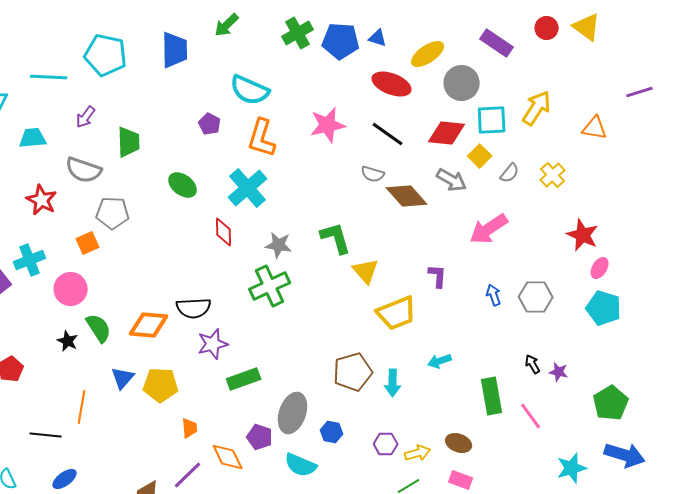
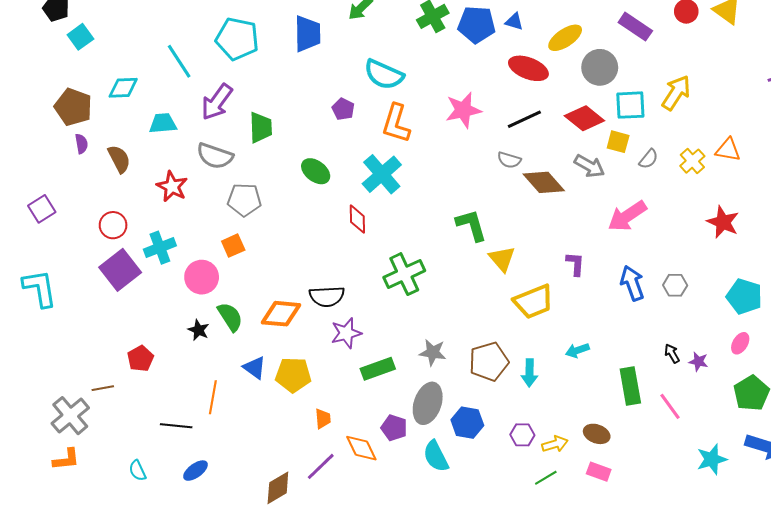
cyan line: (49, 77) -> (179, 61), turned 54
purple arrow: (86, 117) -> (217, 102), size x1.6
orange triangle: (595, 128) -> (728, 150), moved
red diamond: (447, 133) -> (584, 118), turned 33
black line: (388, 134) -> (524, 119), turned -60
yellow square: (480, 156) -> (618, 142), turned -30
orange square: (88, 243) -> (233, 246), moved
gray star: (279, 245) -> (433, 352), moved
pink ellipse: (600, 268) -> (740, 343), moved
blue arrow: (494, 295) -> (632, 283), size x1.6
gray hexagon: (536, 297) -> (675, 285), size x0.7
blue triangle: (123, 378) -> (255, 368), turned -35
blue hexagon: (332, 432) -> (467, 423), size x1.4
cyan semicircle: (301, 465) -> (436, 456), turned 40

